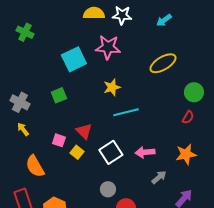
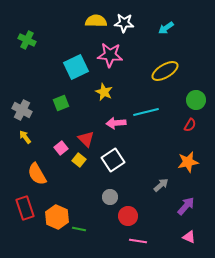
yellow star: (112, 87) -> (104, 92), moved, turned -30
cyan line: (126, 112) -> (146, 112), moved
pink square: (59, 140) -> (61, 148), turned 32
pink arrow: (145, 152) -> (116, 123), moved

